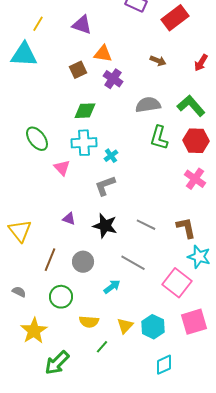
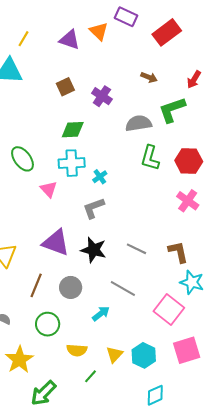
orange triangle: (103, 54) -> (99, 31), moved, turned 36
green L-shape: (191, 106) -> (172, 110), moved, turned -68
purple triangle: (69, 219) -> (56, 243), size x2.0

